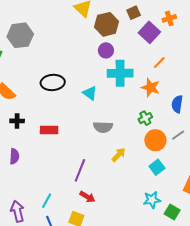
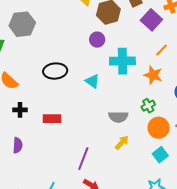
purple circle: (106, 50) -> (97, 40), moved
gray semicircle: (103, 127) -> (118, 117), moved

